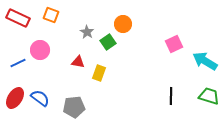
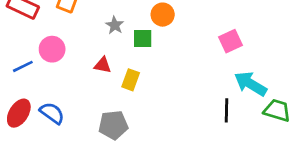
green square: (108, 42) -> (143, 39), turned 35
cyan arrow: (205, 61) -> (250, 84), moved
gray pentagon: (74, 107) -> (113, 125), moved

